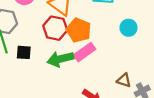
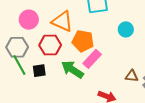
red hexagon: (55, 28) -> (50, 45), moved
green arrow: (60, 59) -> (72, 69), turned 60

